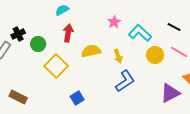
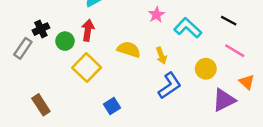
red arrow: (68, 33) -> (88, 30), moved
yellow semicircle: (91, 51) -> (129, 49), turned 30
yellow circle: (155, 55) -> (206, 69), moved
brown rectangle: (18, 97) -> (41, 105), turned 30

